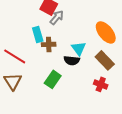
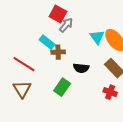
cyan rectangle: (38, 34) -> (47, 42), turned -35
cyan triangle: (79, 48) -> (97, 37), moved

